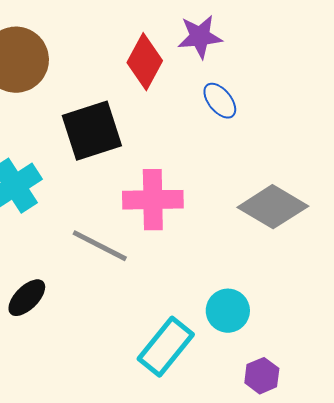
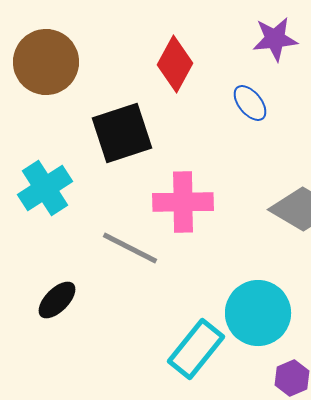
purple star: (200, 37) -> (275, 39), moved
cyan circle: (228, 311) -> (258, 313), size x1.5

